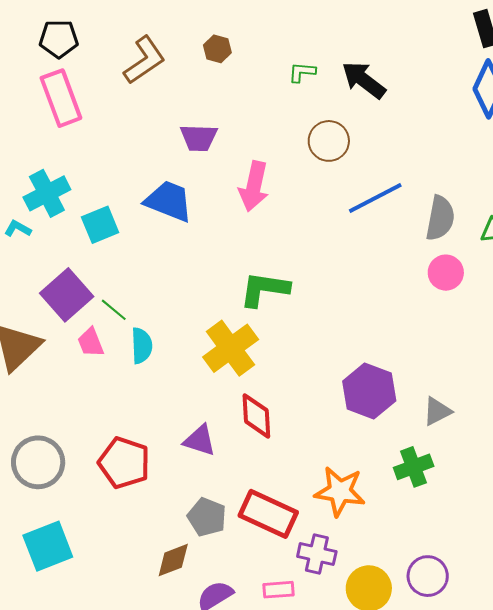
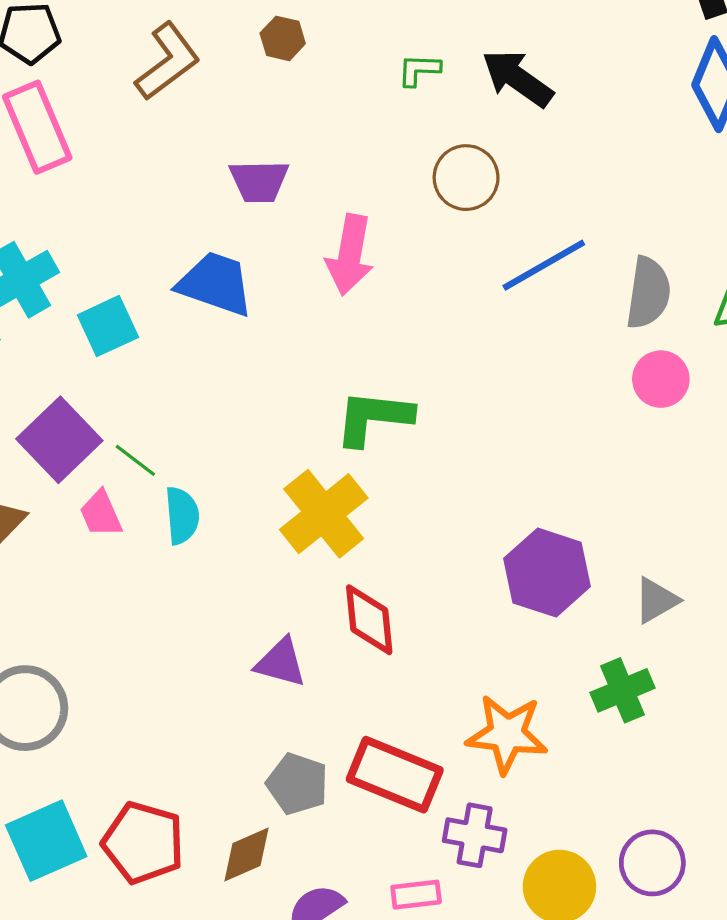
red pentagon: (124, 463) -> (143, 843), moved

